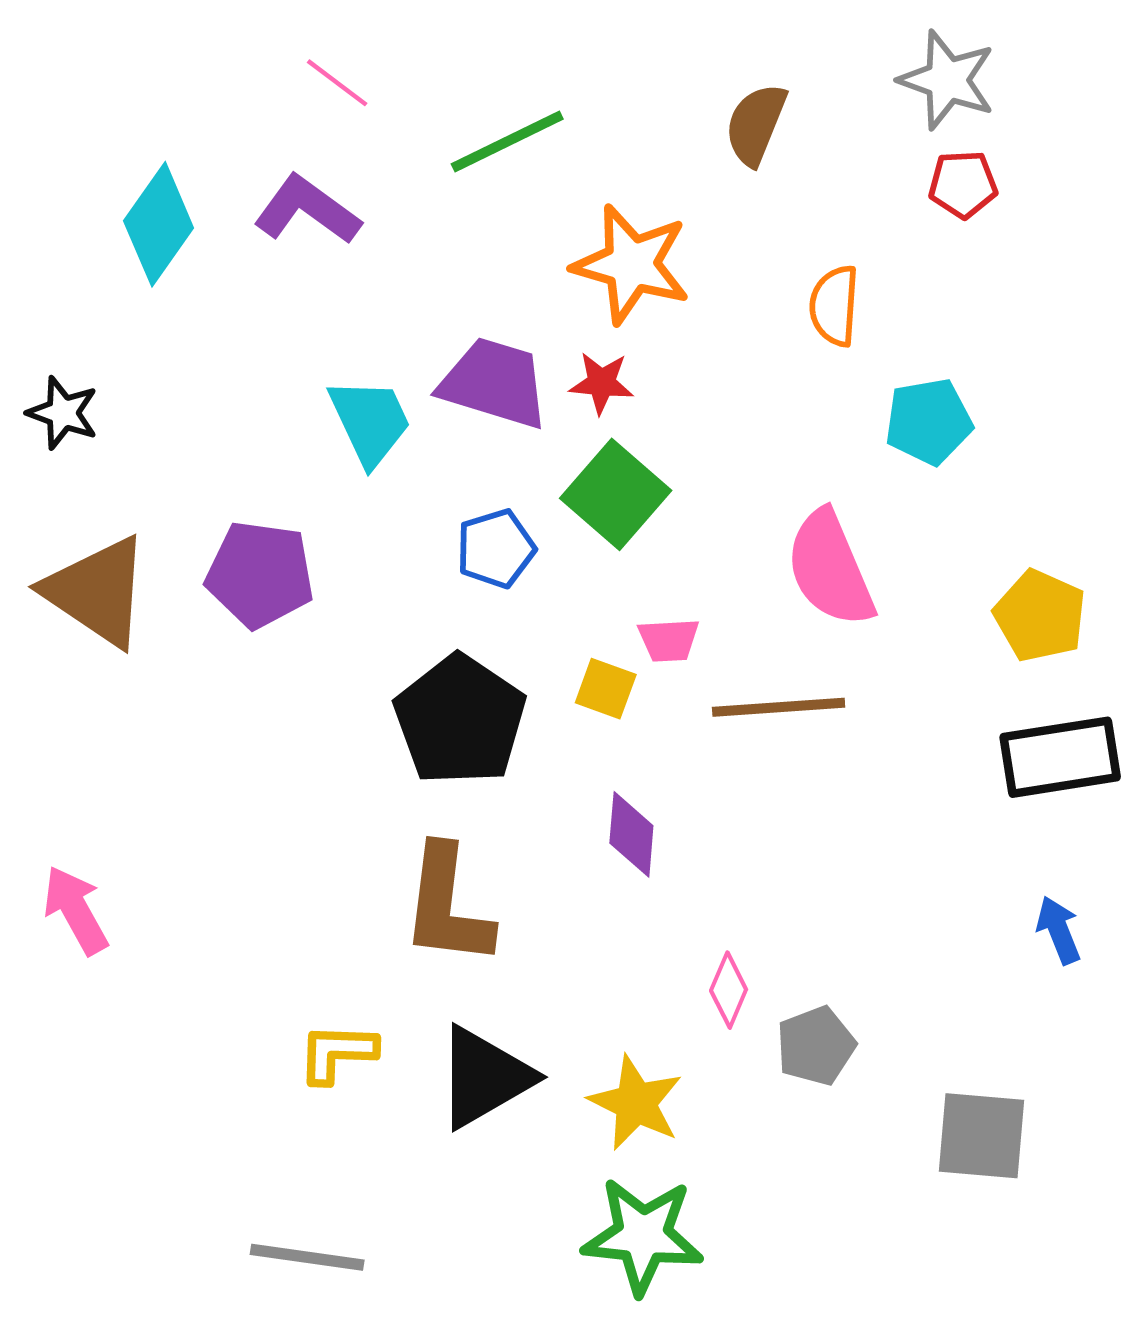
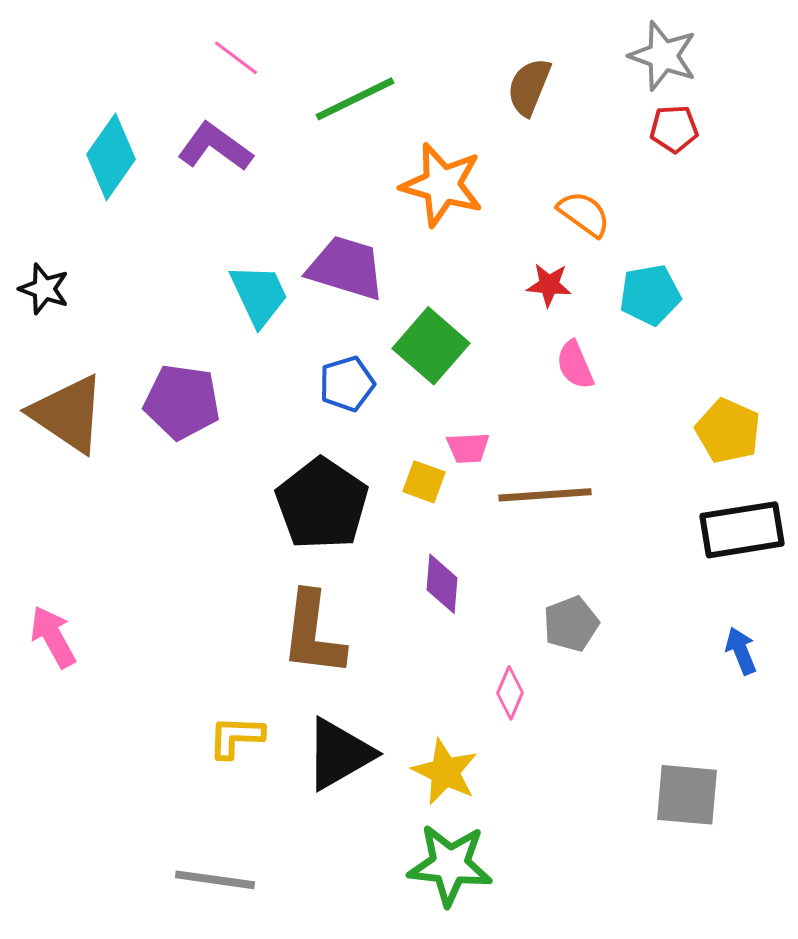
orange semicircle: (834, 306) -> (584, 214), turned 122
red star: (601, 383) -> (549, 285), moved
pink semicircle: (830, 569) -> (575, 365), moved, size x0.6
gray pentagon: (816, 1046) -> (571, 624), moved

